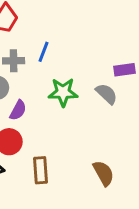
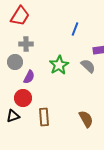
blue line: (44, 52) -> (75, 29), moved
green star: (63, 92) -> (59, 65), turned -30

